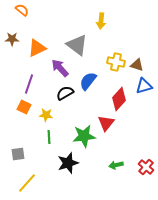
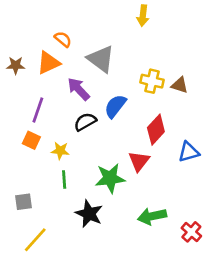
orange semicircle: (22, 10) -> (63, 39), moved
yellow arrow: (101, 21) -> (143, 16), moved
brown star: (12, 39) -> (16, 65), moved
blue triangle: (144, 86) -> (189, 152), moved
black star: (68, 163) -> (89, 214), turned -30
green arrow: (116, 165) -> (152, 216), size x1.5
red cross: (146, 167) -> (191, 232), moved

